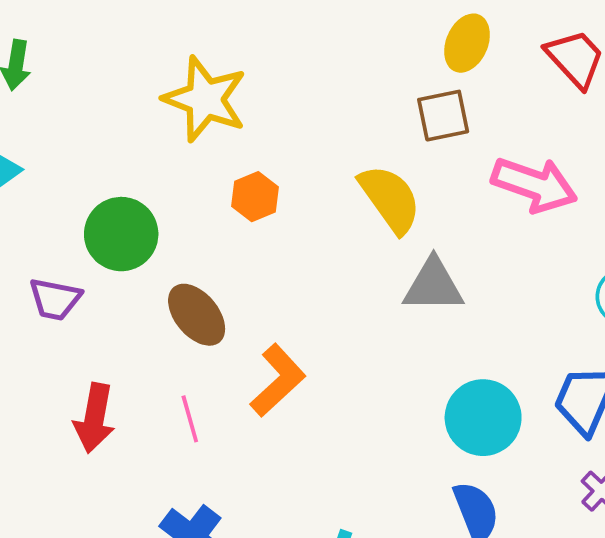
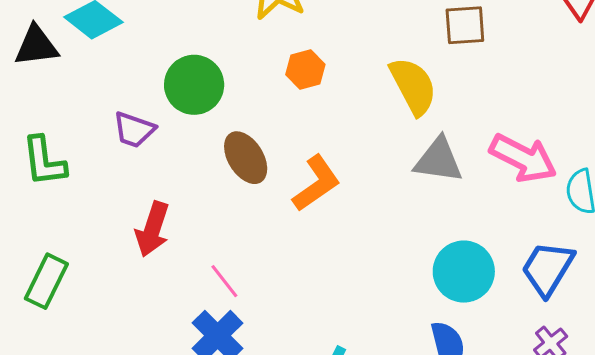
pink arrow: (534, 185) -> (523, 158), moved
orange L-shape: (278, 380) -> (316, 183), moved
pink line: (190, 419) -> (224, 281), moved, turned -30

